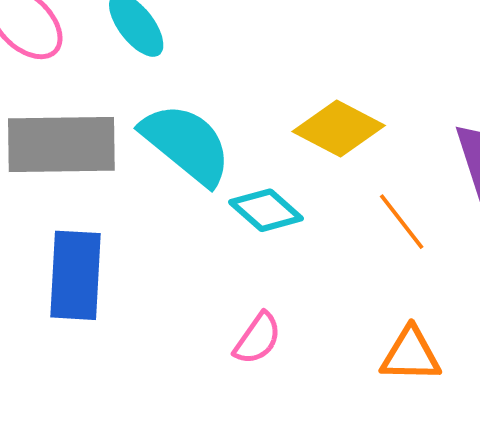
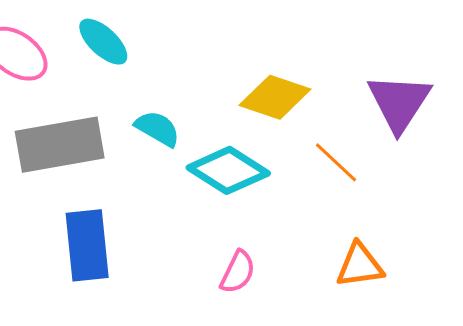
cyan semicircle: (186, 144) -> (158, 128), size x0.6
cyan diamond: (266, 210) -> (228, 170), size x1.4

